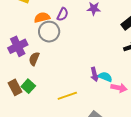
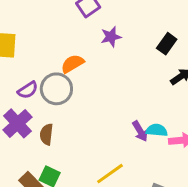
purple semicircle: (63, 14) -> (28, 90), moved, turned 48
orange semicircle: (42, 17) -> (72, 64), moved

